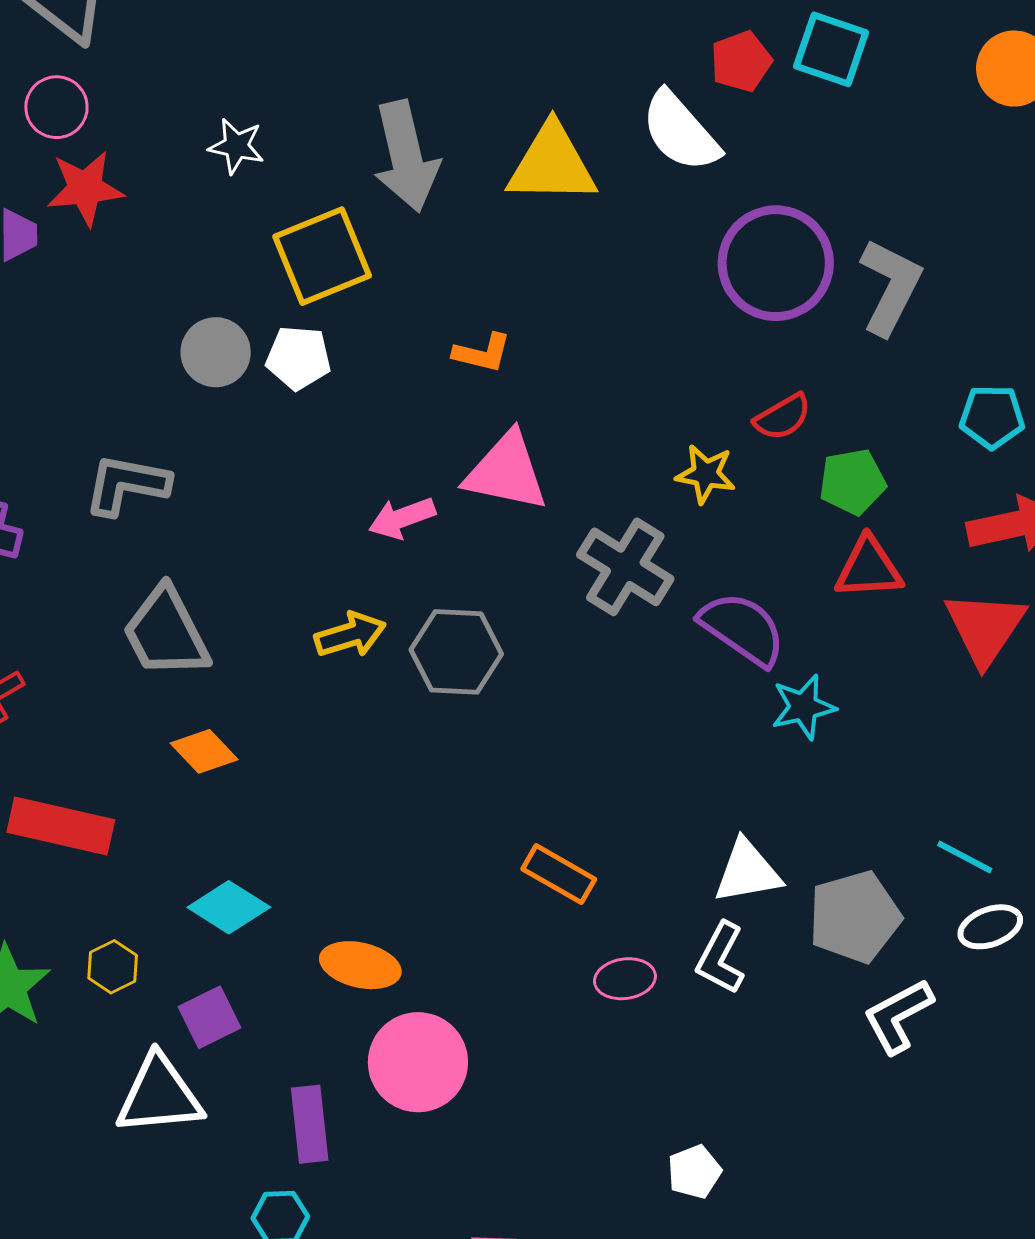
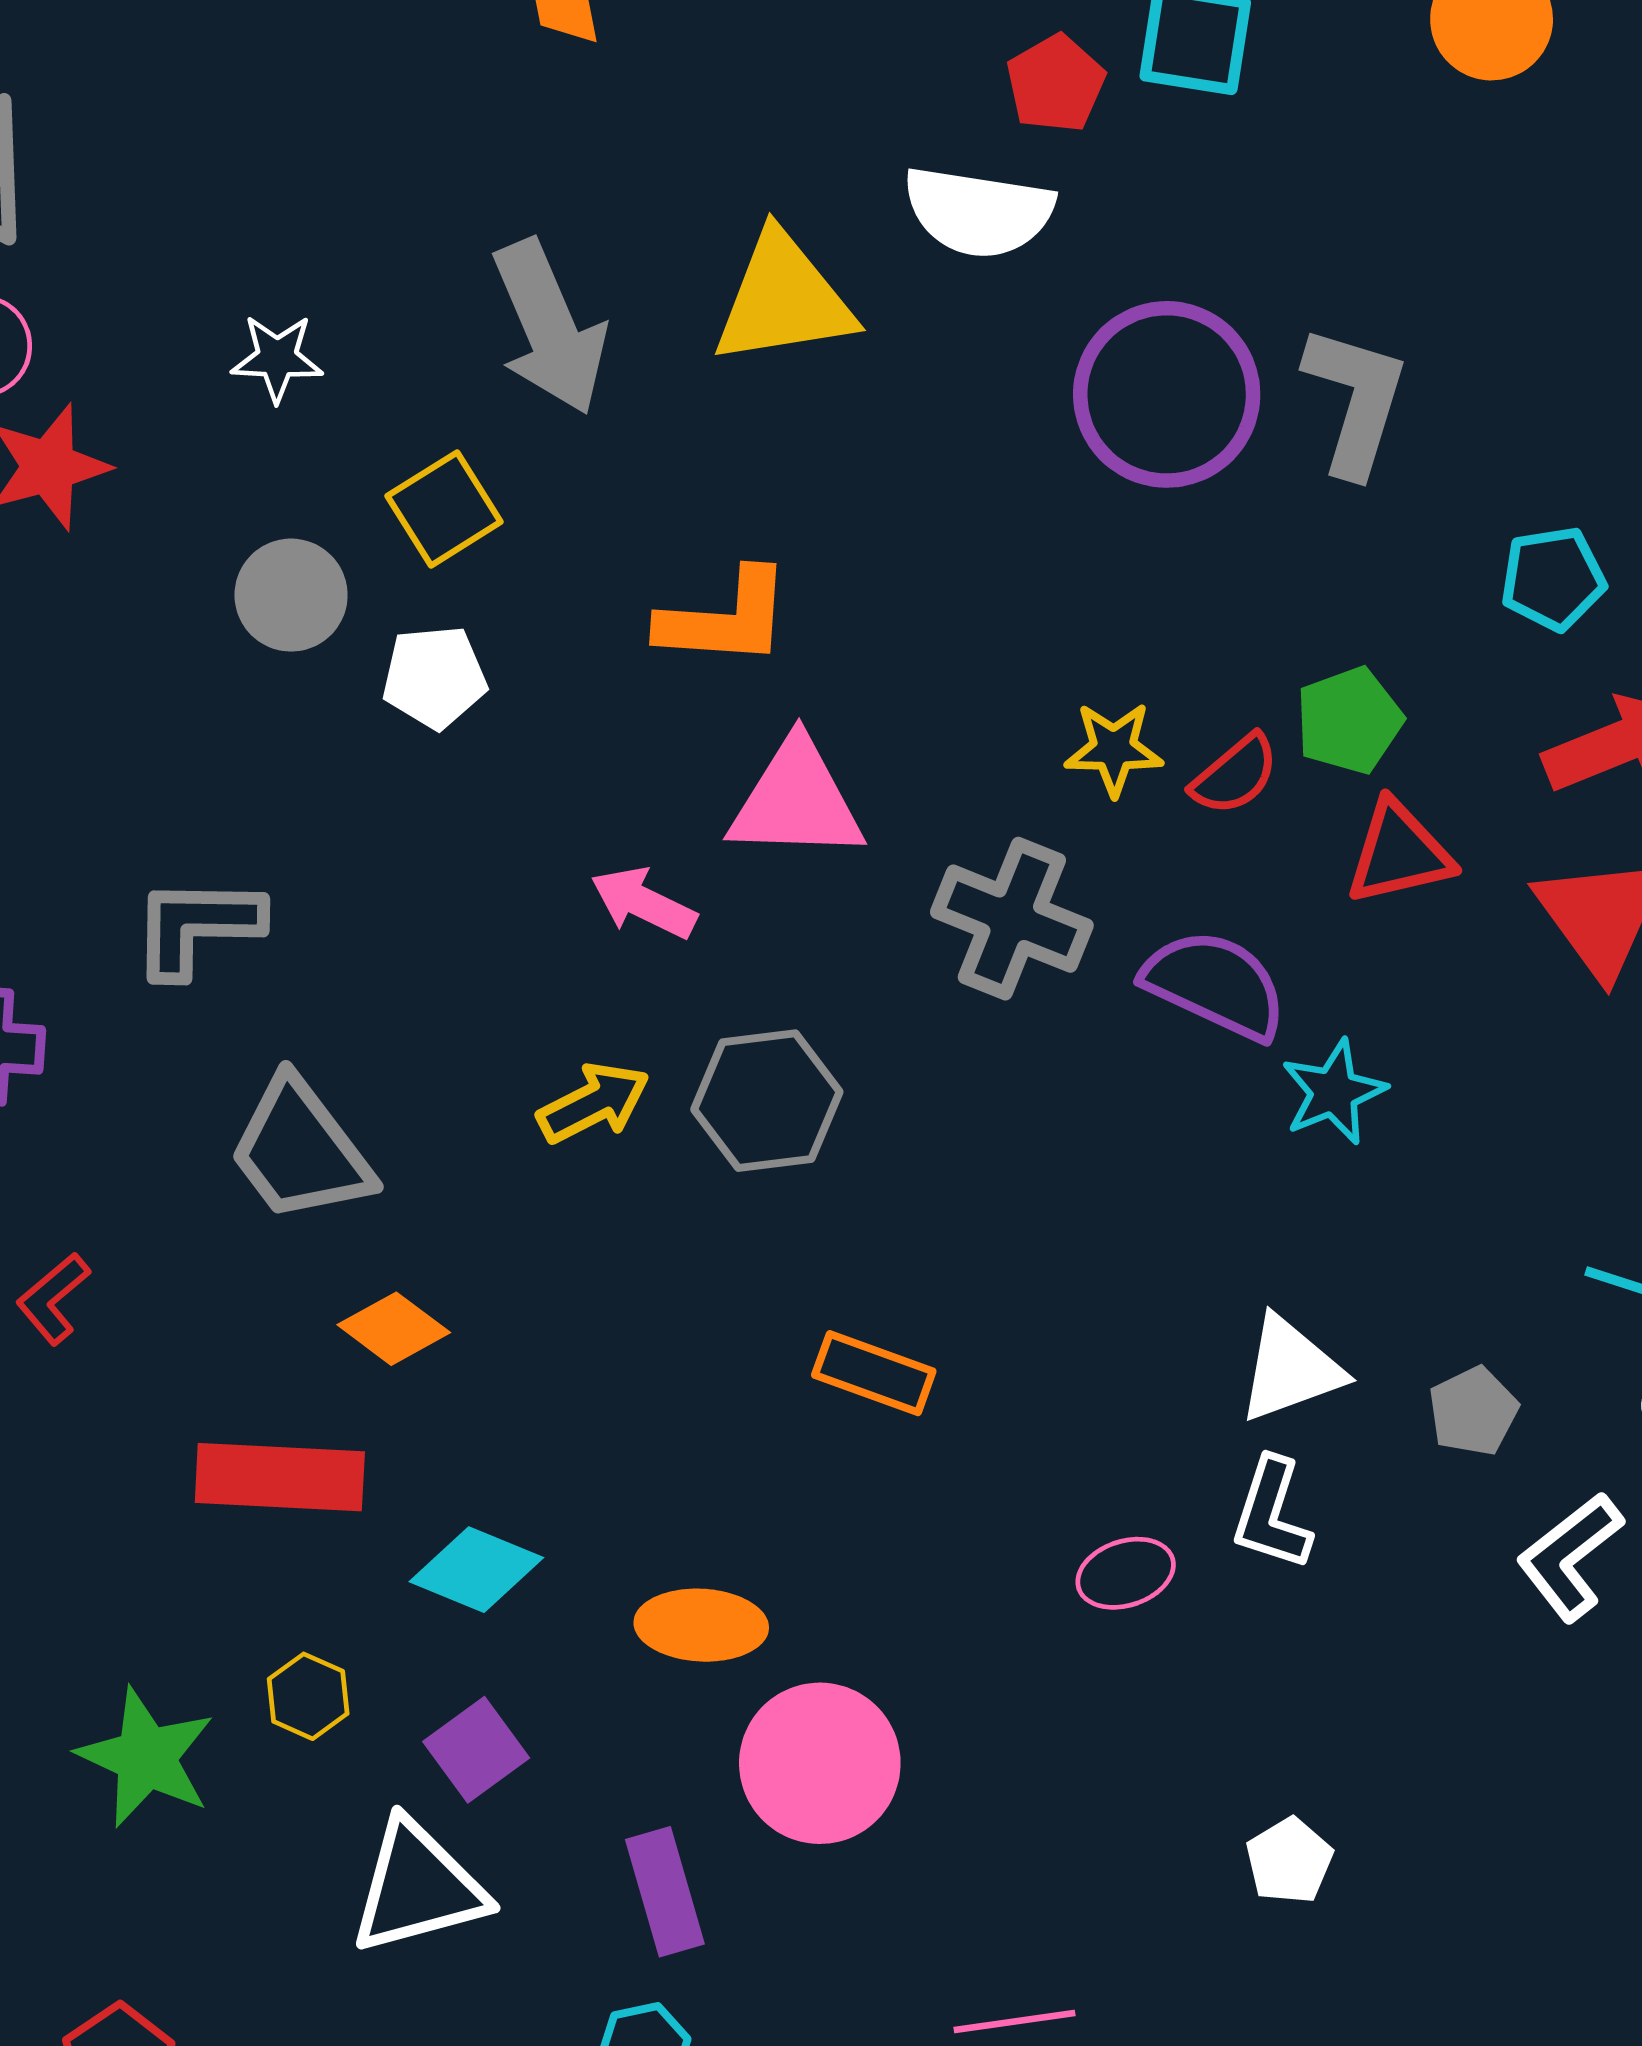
white semicircle: (680, 132) -> (978, 212), turned -30
yellow square: (322, 256) -> (444, 509), size x0.7
gray circle: (216, 352) -> (291, 595), moved
orange L-shape: (482, 353) -> (725, 618), size x1.5
red semicircle: (783, 417) -> (1235, 775), moved
pink arrow: (402, 518) -> (644, 903), turned 56
red rectangle: (61, 826) -> (280, 1477), moved
orange rectangle: (559, 874) -> (874, 1373), moved
gray pentagon: (855, 917) -> (1473, 1411), size x0.6

